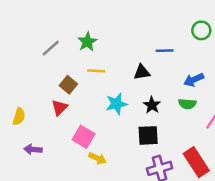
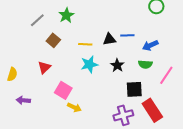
blue line: (165, 51) -> (127, 35), moved
yellow line: (96, 71) -> (85, 44), moved
brown square: (68, 85) -> (53, 40), moved
black square: (148, 135) -> (134, 89), moved

